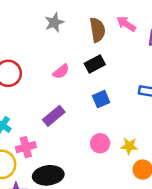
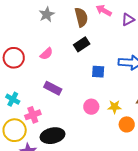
pink semicircle: (61, 71) -> (46, 54), moved
blue square: (101, 99) -> (98, 72), moved, turned 32
purple rectangle: (54, 116) -> (53, 88), turned 72

